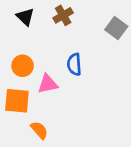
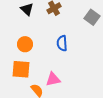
pink triangle: (48, 84) -> (53, 79), moved

